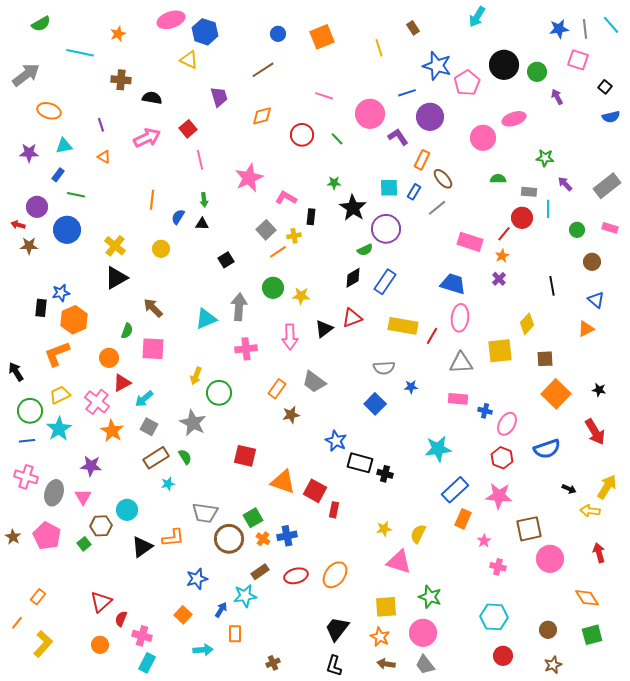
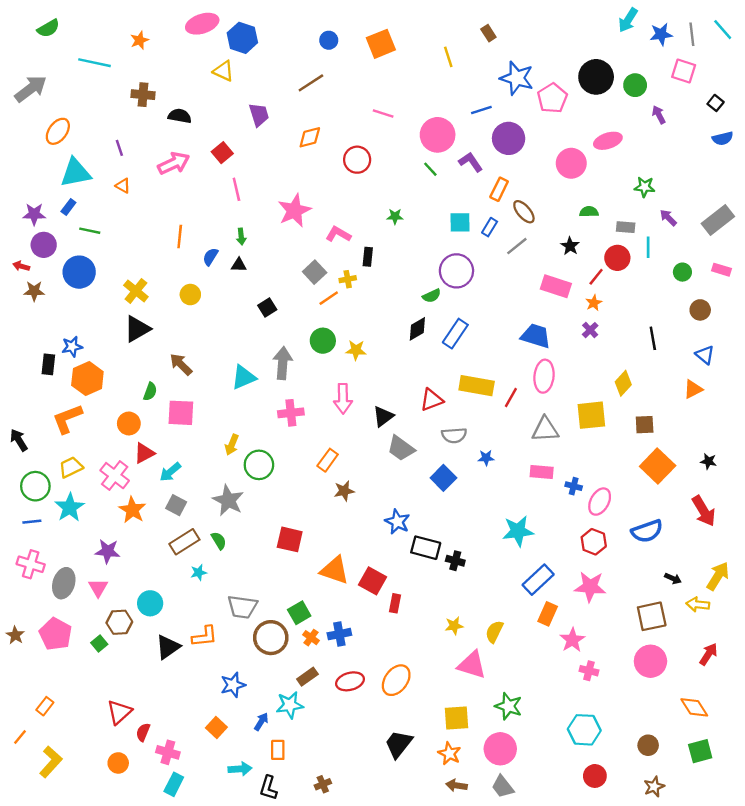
cyan arrow: (477, 17) -> (628, 20), moved
orange ellipse: (49, 111) -> (58, 131), turned -70
green line: (337, 139) -> (430, 169), moved
cyan triangle: (64, 146) -> (76, 173), size x1.6
purple star: (29, 153) -> (34, 214), moved
black star: (353, 208) -> (570, 246), moved, size x0.6
red triangle: (352, 318) -> (432, 400), moved
black triangle: (324, 329) -> (383, 416), moved
gray trapezoid: (314, 382) -> (401, 448), moved
brown square: (529, 529) -> (652, 616), moved
pink star: (484, 541) -> (572, 640), size x1.5
red arrow: (599, 553) -> (708, 654), turned 48
black L-shape: (334, 666) -> (268, 788), moved

